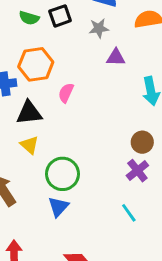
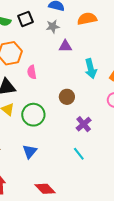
pink semicircle: (66, 93) -> (32, 72), turned -32
brown circle: (142, 142) -> (67, 97), moved
green circle: (62, 174) -> (33, 115), moved

